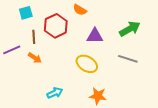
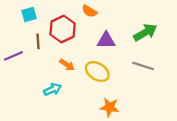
orange arrow: (35, 58) -> (67, 65), moved
cyan arrow: (55, 93) -> (53, 89), moved

